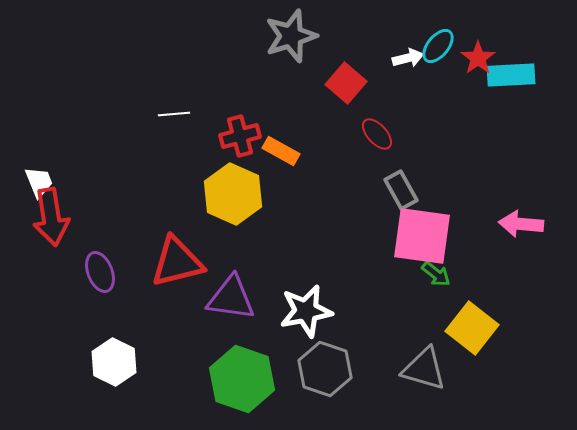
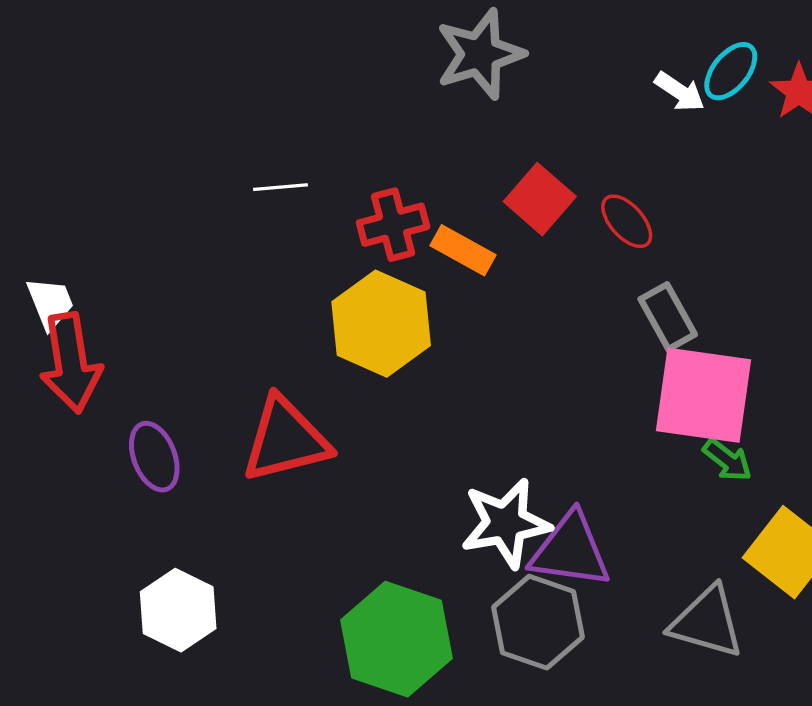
white arrow: (408, 58) -> (680, 92), turned 48
red square: (346, 83) -> (540, 199), moved
purple triangle: (231, 298) -> (570, 550), moved

